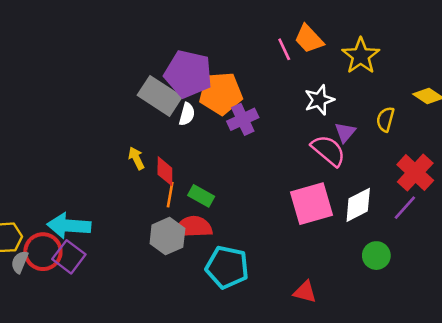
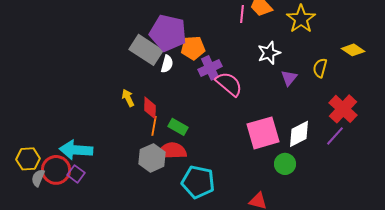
pink line: (284, 49) -> (242, 14), turned 30
orange pentagon: (221, 93) -> (193, 48), size x0.7
pink semicircle: (328, 150) -> (229, 84), moved
green circle: (376, 256) -> (285, 164), moved
purple square: (69, 257) -> (76, 174), size x0.7

